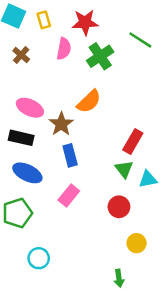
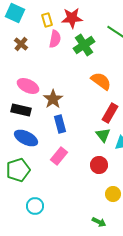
yellow rectangle: (44, 20) -> (47, 20), moved
orange semicircle: (89, 101) -> (101, 81), moved, turned -100
green arrow: (119, 278) -> (99, 222), turned -56

